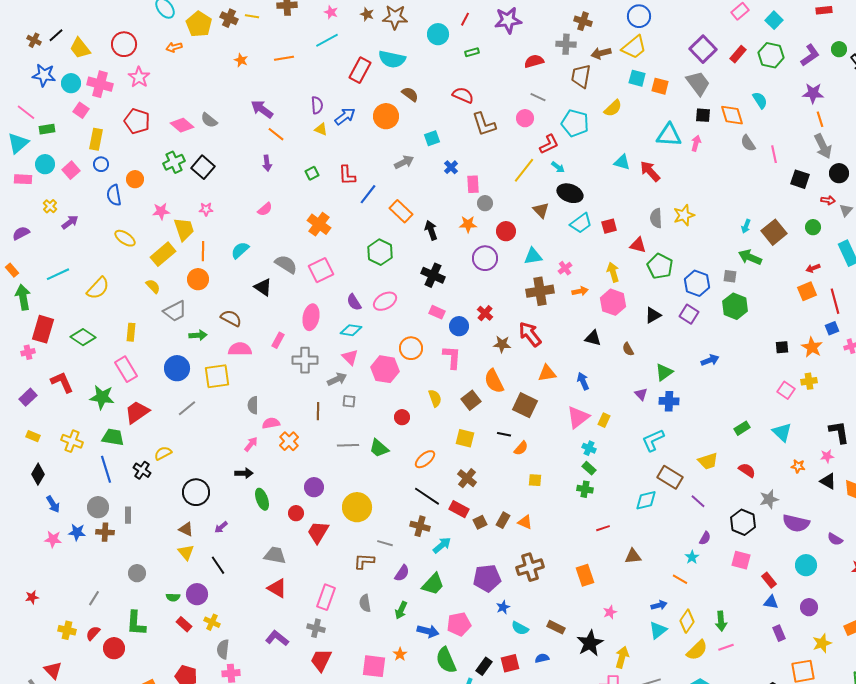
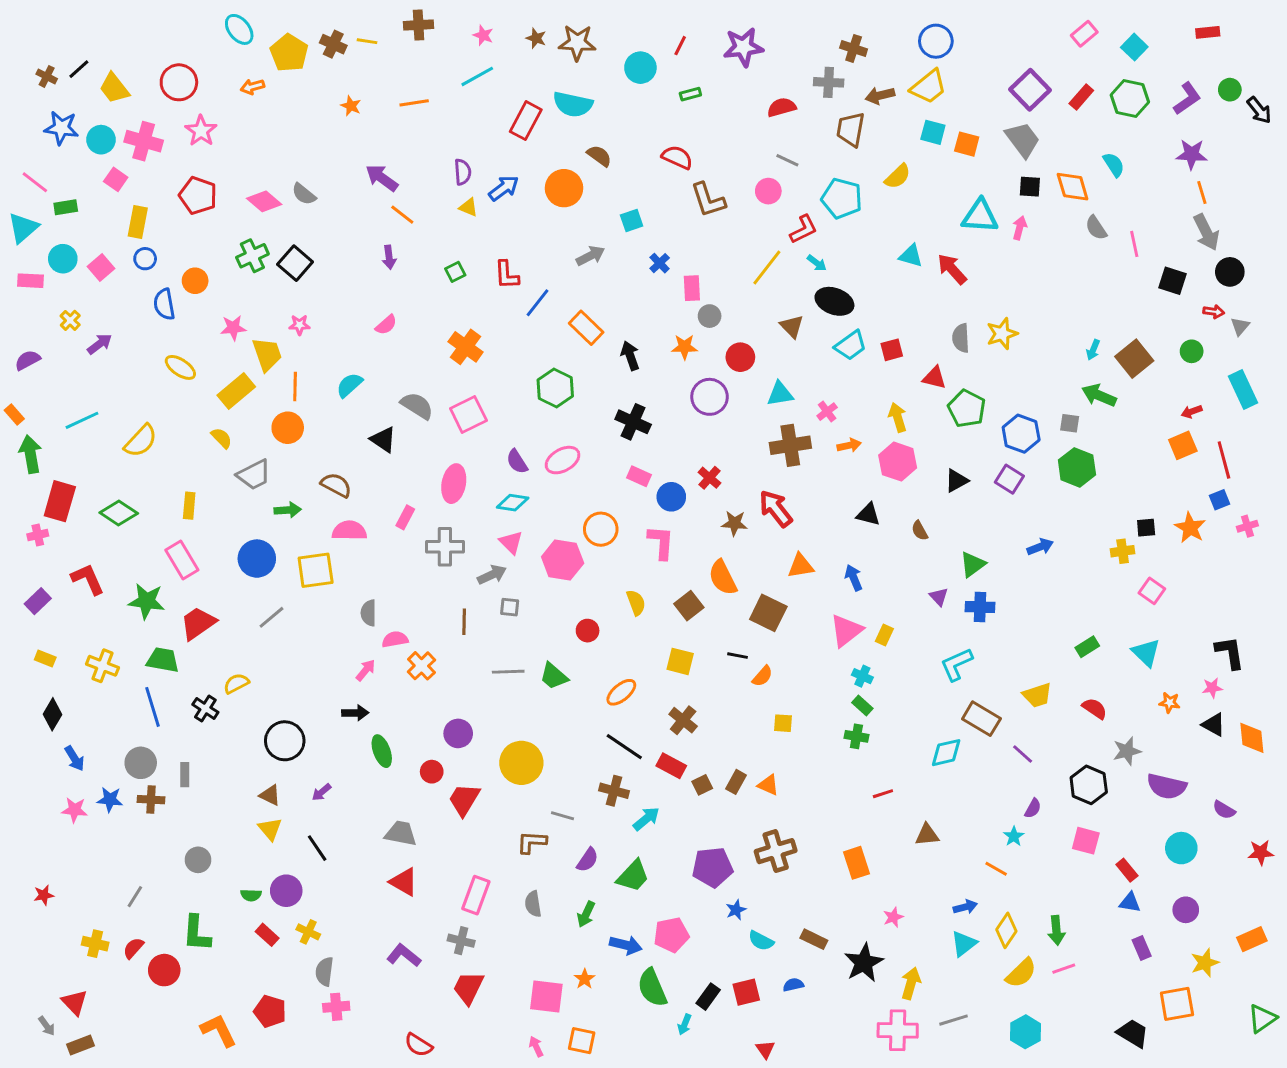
yellow cross: (809, 381) -> (1123, 551), moved

